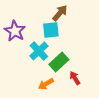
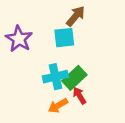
cyan cross: (39, 51) -> (55, 77), moved, turned 30
red arrow: (75, 78) -> (79, 96), moved

